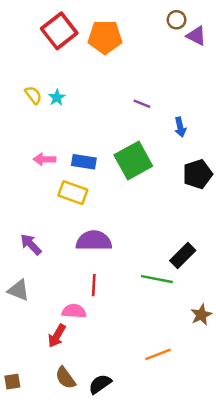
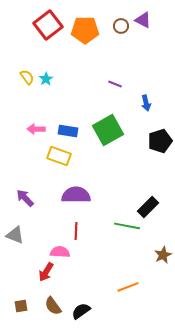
brown circle: (177, 20) -> (121, 26), moved
purple triangle: (196, 36) -> (143, 20), moved
brown square: (12, 382) -> (21, 306), moved

